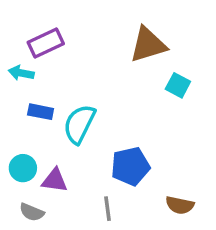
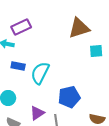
cyan square: (178, 85) -> (96, 51), turned -32
purple triangle: (55, 180) -> (37, 113), moved, turned -42

